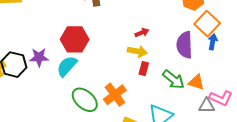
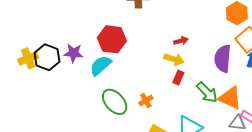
orange triangle: (196, 82) -> (230, 98), size x1.4
orange cross: (115, 95) -> (146, 100), size x0.6

